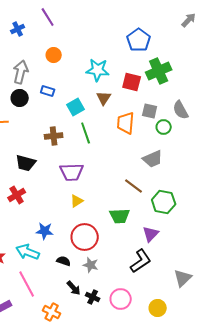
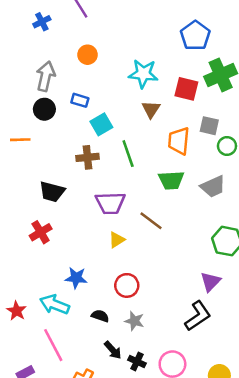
cyan square: (76, 107) -> (101, 124), moved
brown line: (134, 186) -> (151, 221), moved
green trapezoid: (120, 216) -> (171, 180), moved
red circle: (85, 237) -> (127, 285), size x0.7

